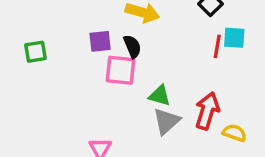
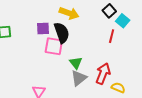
cyan square: (234, 38) -> (123, 21), moved, turned 32
black semicircle: (132, 46) -> (62, 33), size x1.5
green triangle: (160, 96) -> (76, 63), turned 32

